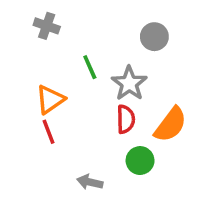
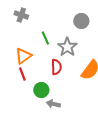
red semicircle: (126, 119) -> (56, 67), moved
green circle: (140, 161) -> (41, 90), moved
gray arrow: (90, 182) -> (53, 104), moved

